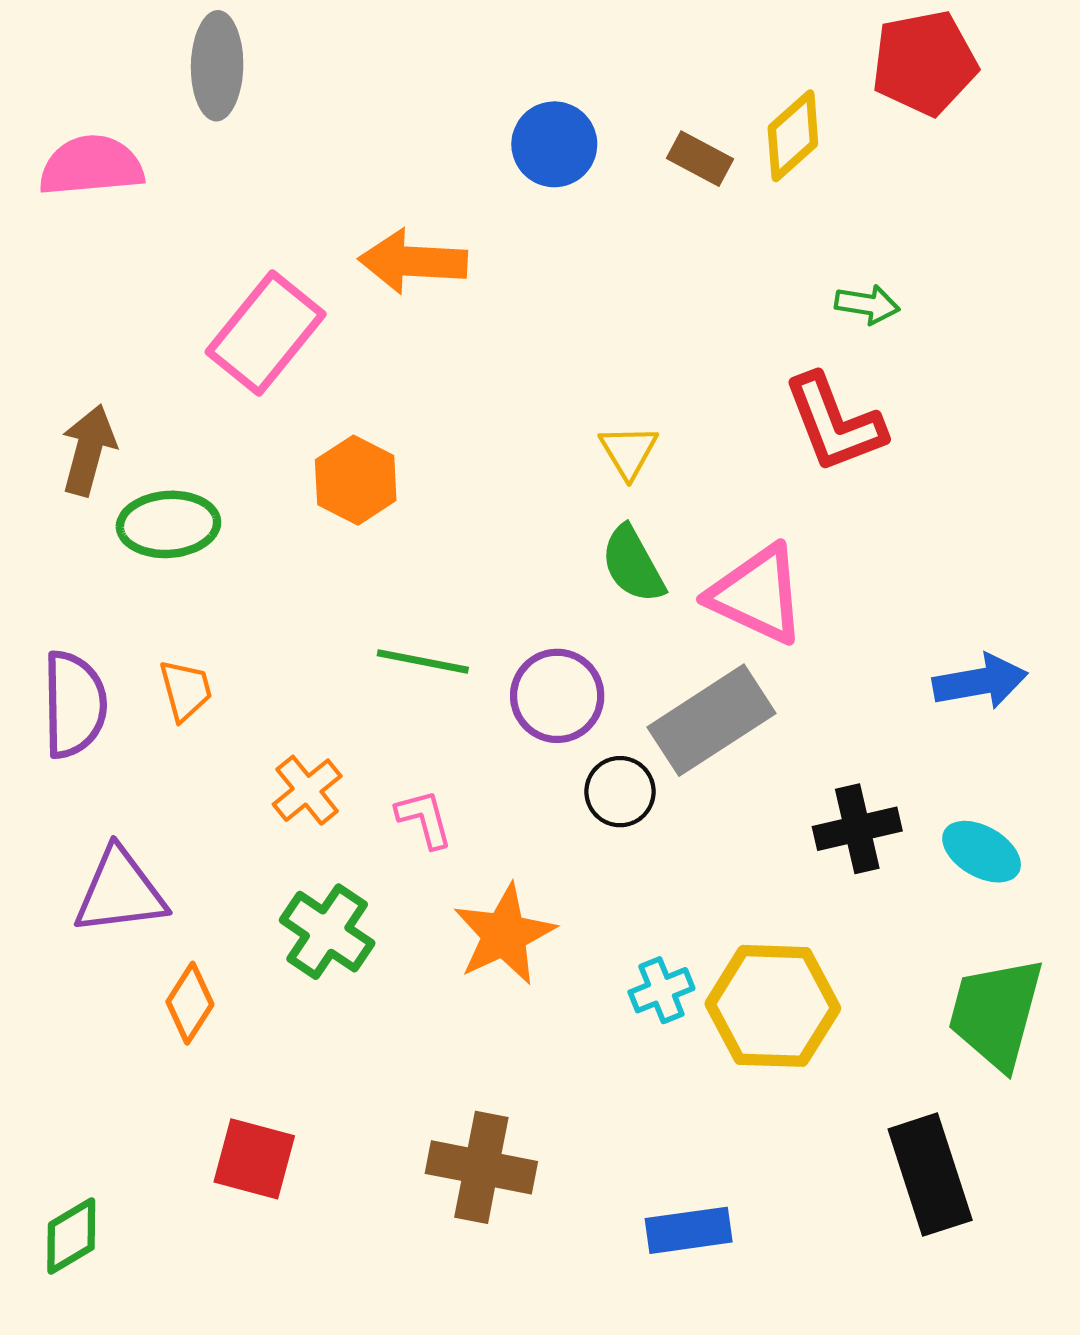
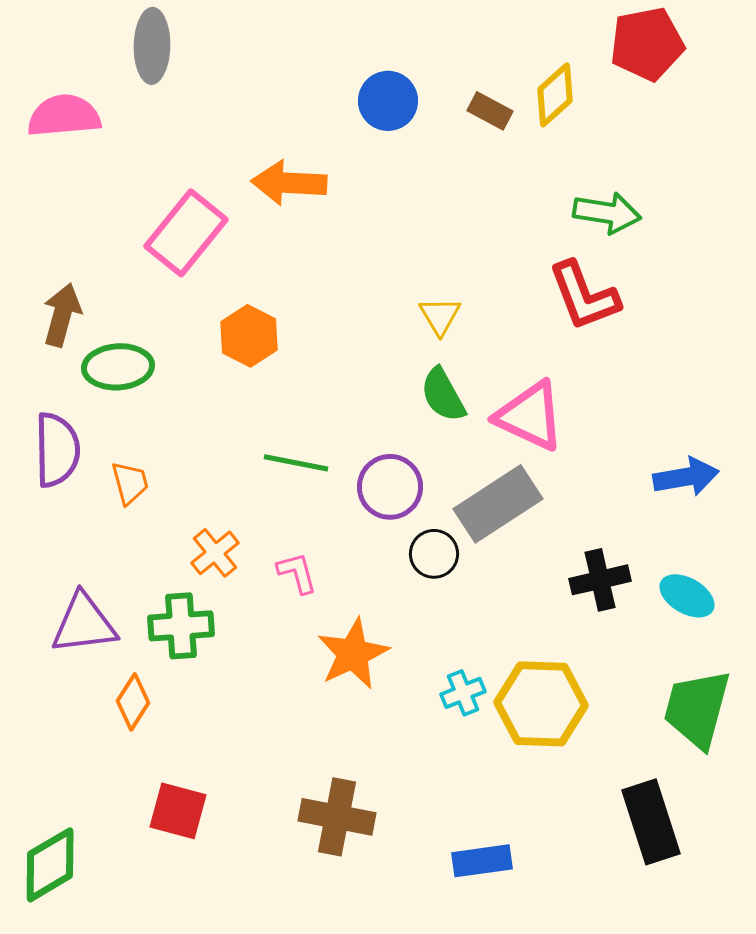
green arrow: (867, 304) -> (607, 213), size x1.5
purple semicircle: (74, 704) -> (57, 450), moved
green cross: (327, 932) -> (181, 626), moved, turned -38
green diamond: (71, 1236) -> (50, 865), size x1.4

